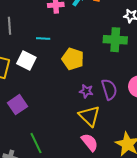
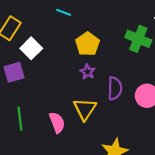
white square: (26, 60) -> (31, 48), moved
purple star: (86, 91) -> (87, 72), moved
pink semicircle: (90, 142) -> (57, 122), moved

